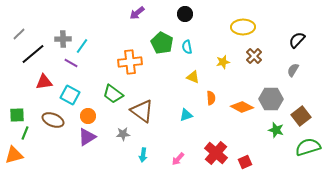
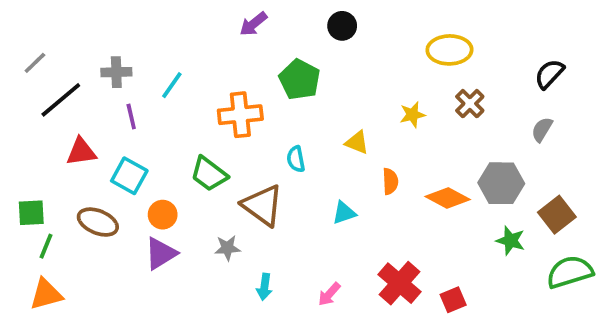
cyan line: (82, 46) -> (172, 85), moved
cyan semicircle: (187, 47) -> (296, 159), moved
purple line: (71, 63) -> (131, 117), turned 48
orange triangle: (14, 155) -> (46, 294), moved

